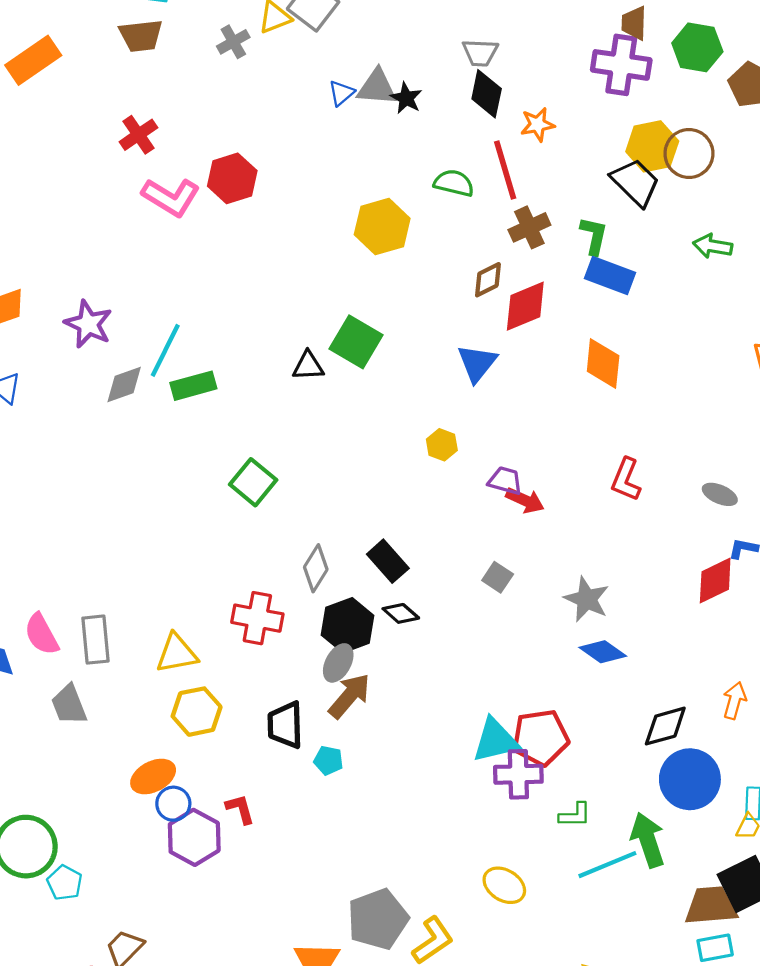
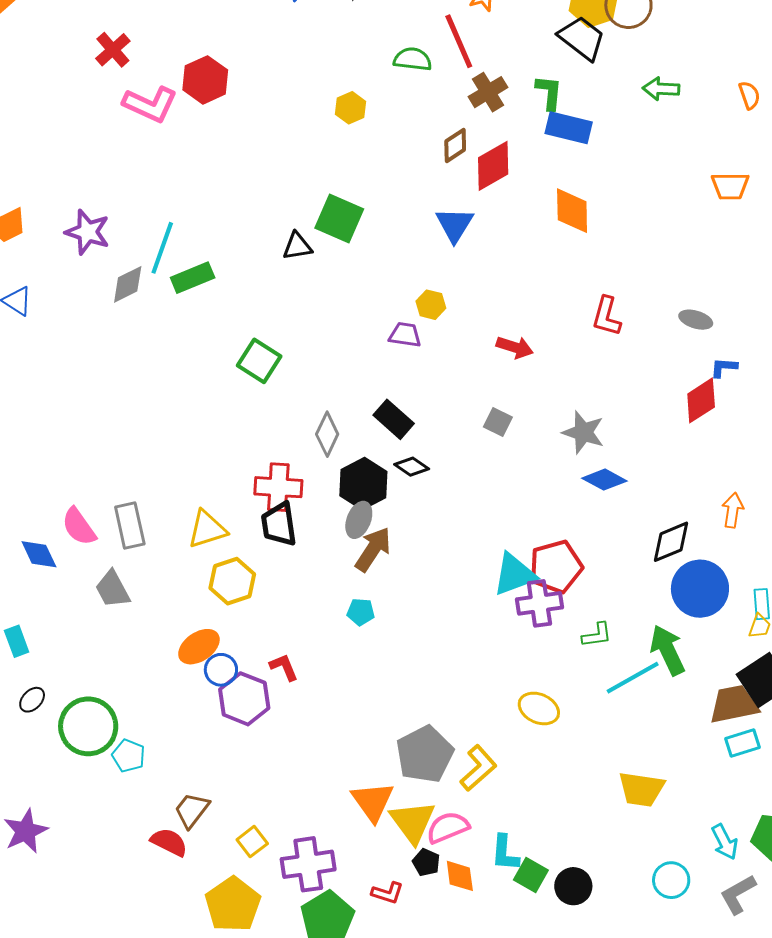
yellow hexagon: (382, 227) -> (351, 108), size x0.6
purple trapezoid: (505, 481) -> (405, 335), moved
black trapezoid: (285, 725) -> (279, 524), moved

